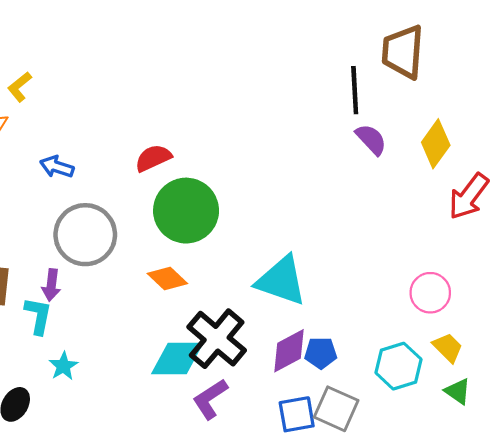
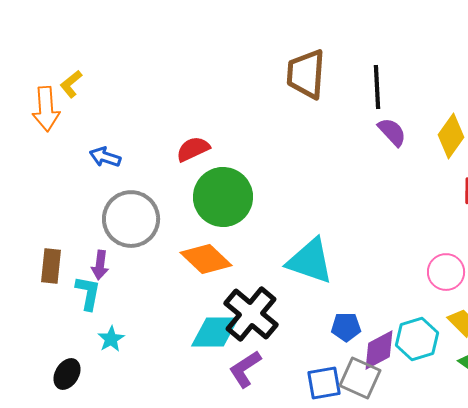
brown trapezoid: (403, 52) -> (306, 74), moved
orange diamond: (167, 278) -> (206, 259), size x1.4
purple diamond: (289, 351) -> (379, 350), moved

